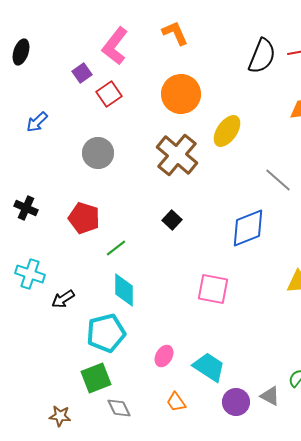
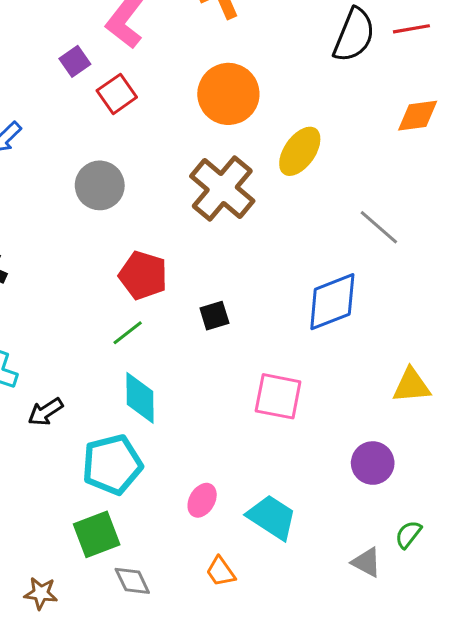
red pentagon: (84, 218) -> (143, 275), moved
black square: (172, 220) -> (214, 316), moved, turned 30
purple circle: (236, 402) -> (373, 463), moved

